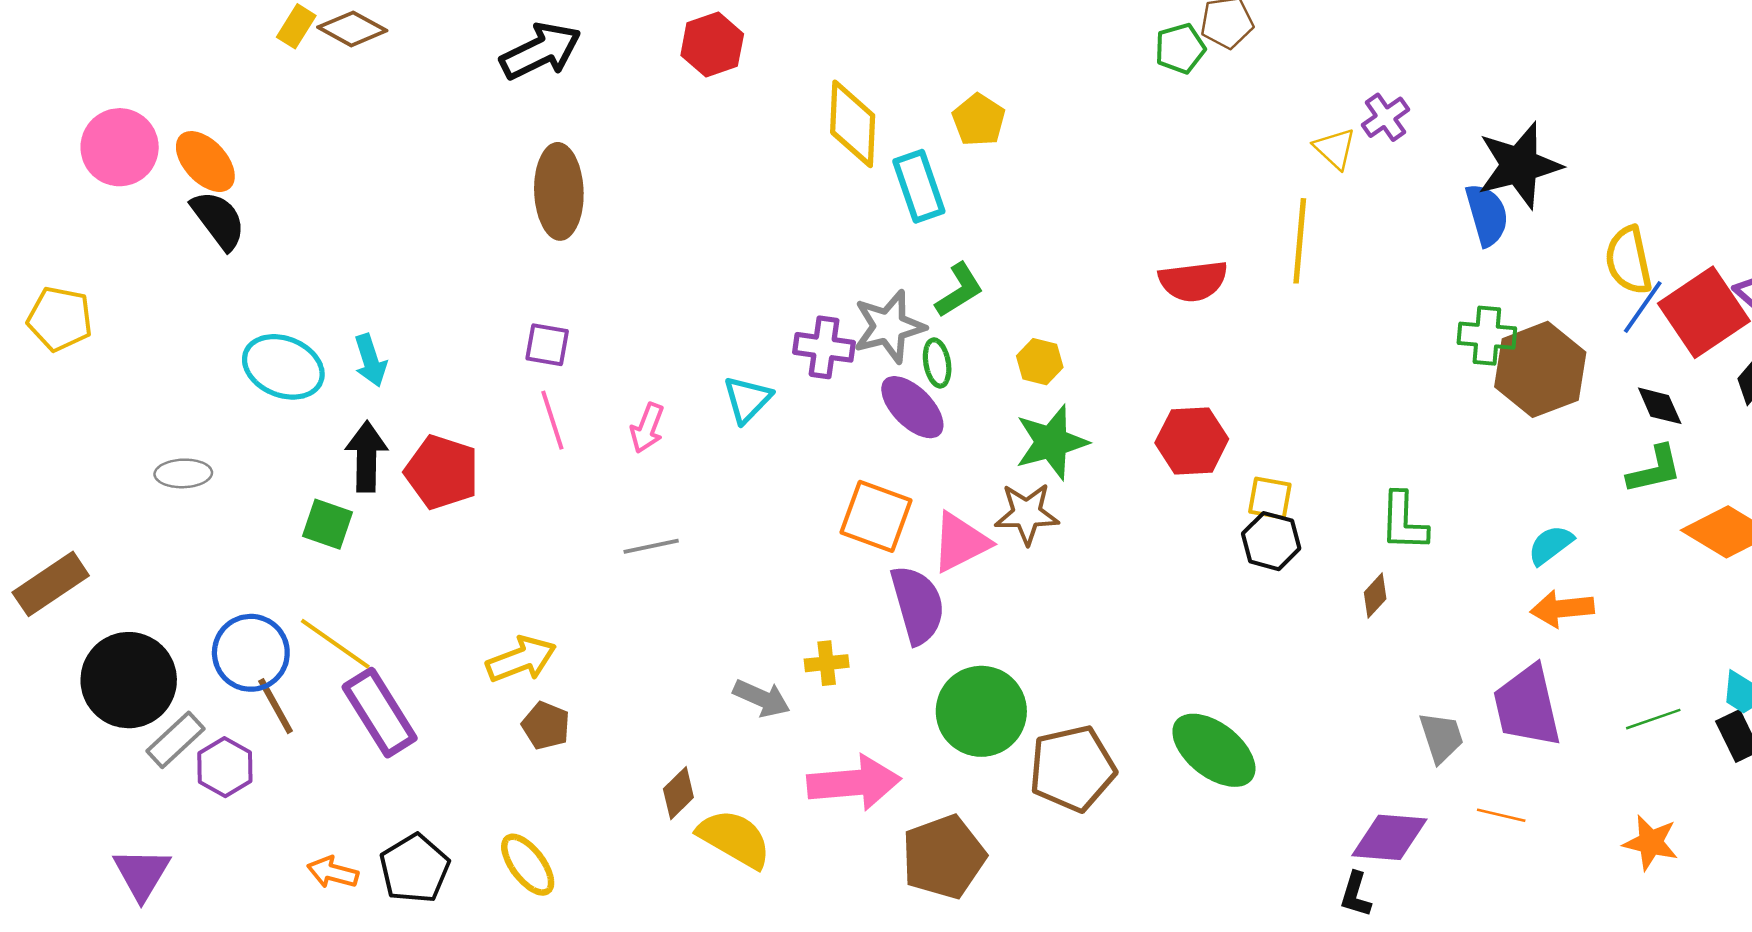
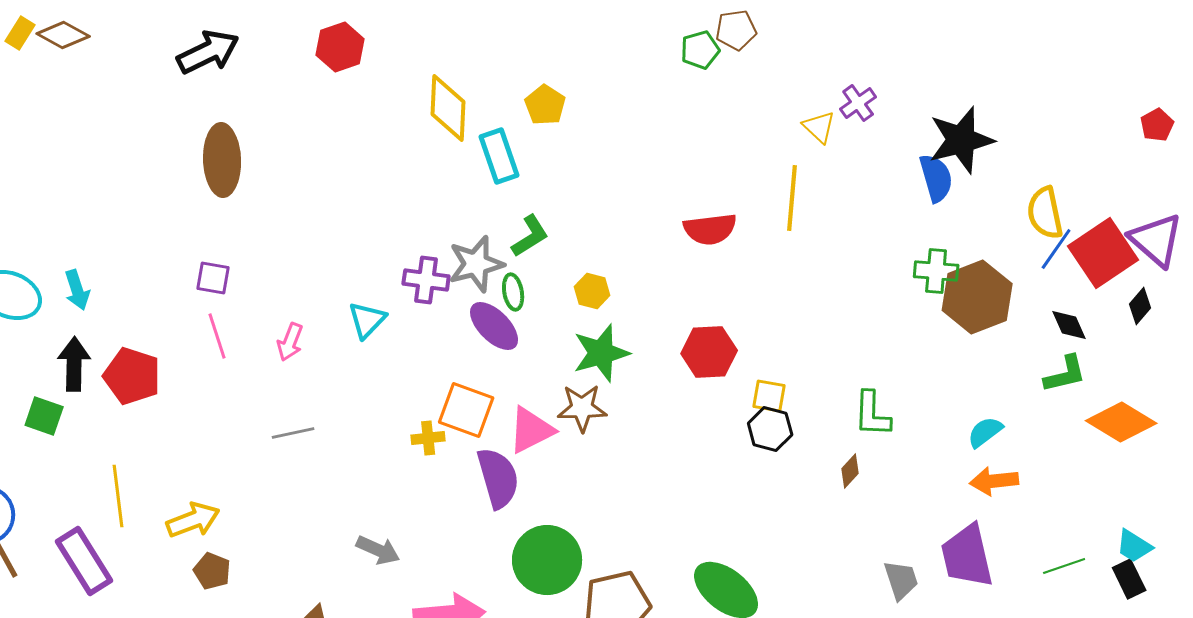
yellow line: (335, 644) -> (118, 496), moved, turned 48
yellow cross: (827, 663) -> (428, 438), moved

